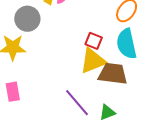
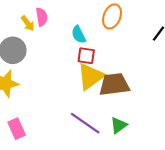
cyan semicircle: (127, 44) -> (79, 35), moved, size x0.6

